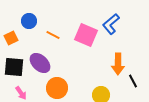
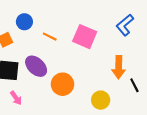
blue L-shape: (111, 24) -> (125, 25), moved
orange circle: (57, 88) -> (63, 84), moved

